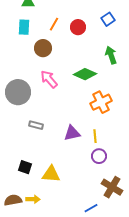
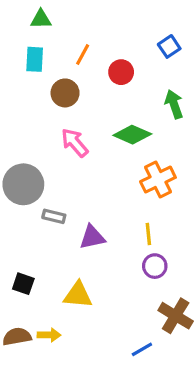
red circle: (78, 27) -> (121, 72), moved
gray circle: (18, 92) -> (23, 184), moved
purple triangle: (72, 133) -> (92, 237), moved
black square: (25, 167) -> (23, 284), moved

